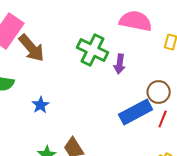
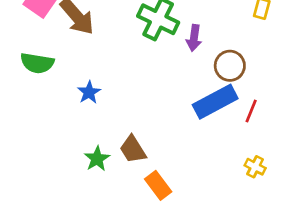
brown circle: (159, 92) -> (230, 66), moved

